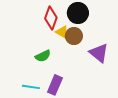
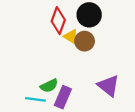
purple triangle: (99, 53) -> (109, 86), moved
green semicircle: (43, 56) -> (49, 86), moved

